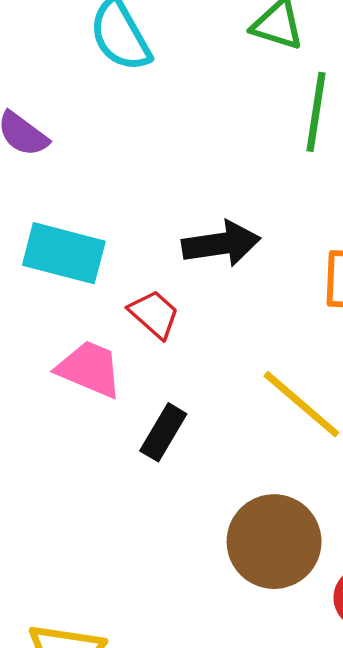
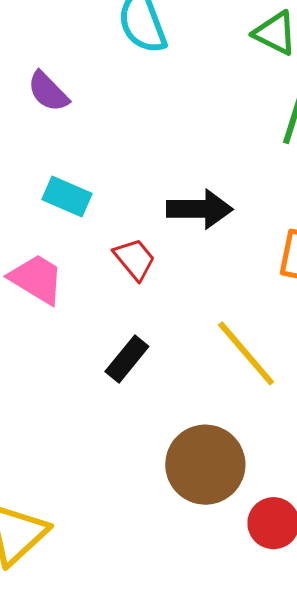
cyan rectangle: (64, 253) -> (67, 197), size x0.7
pink trapezoid: (89, 369) -> (37, 279), moved

